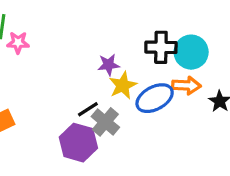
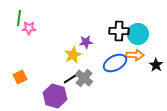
yellow star: (123, 85) -> (73, 55), moved
black line: (88, 109) -> (70, 79), moved
purple hexagon: (78, 143) -> (55, 96), moved

